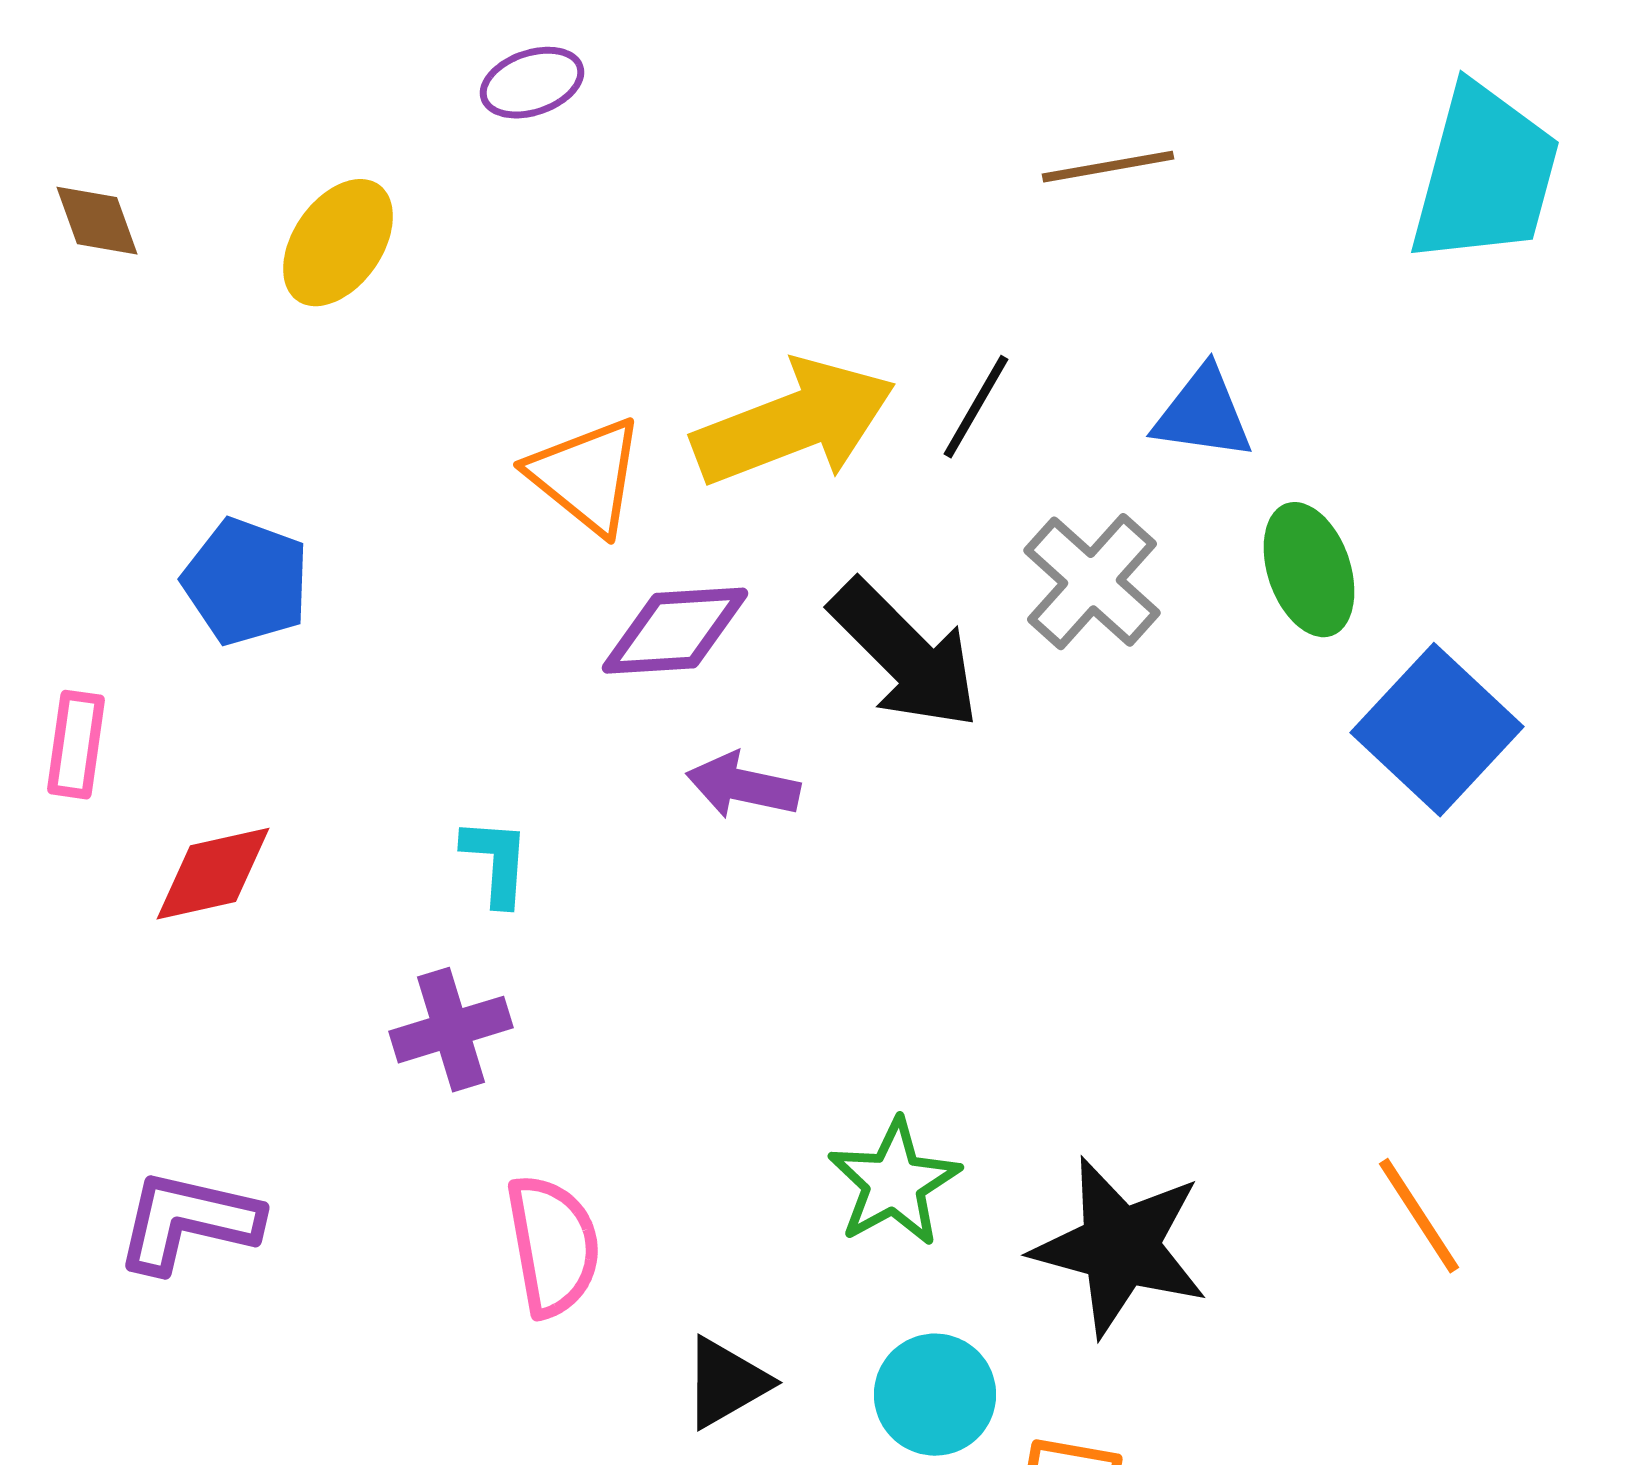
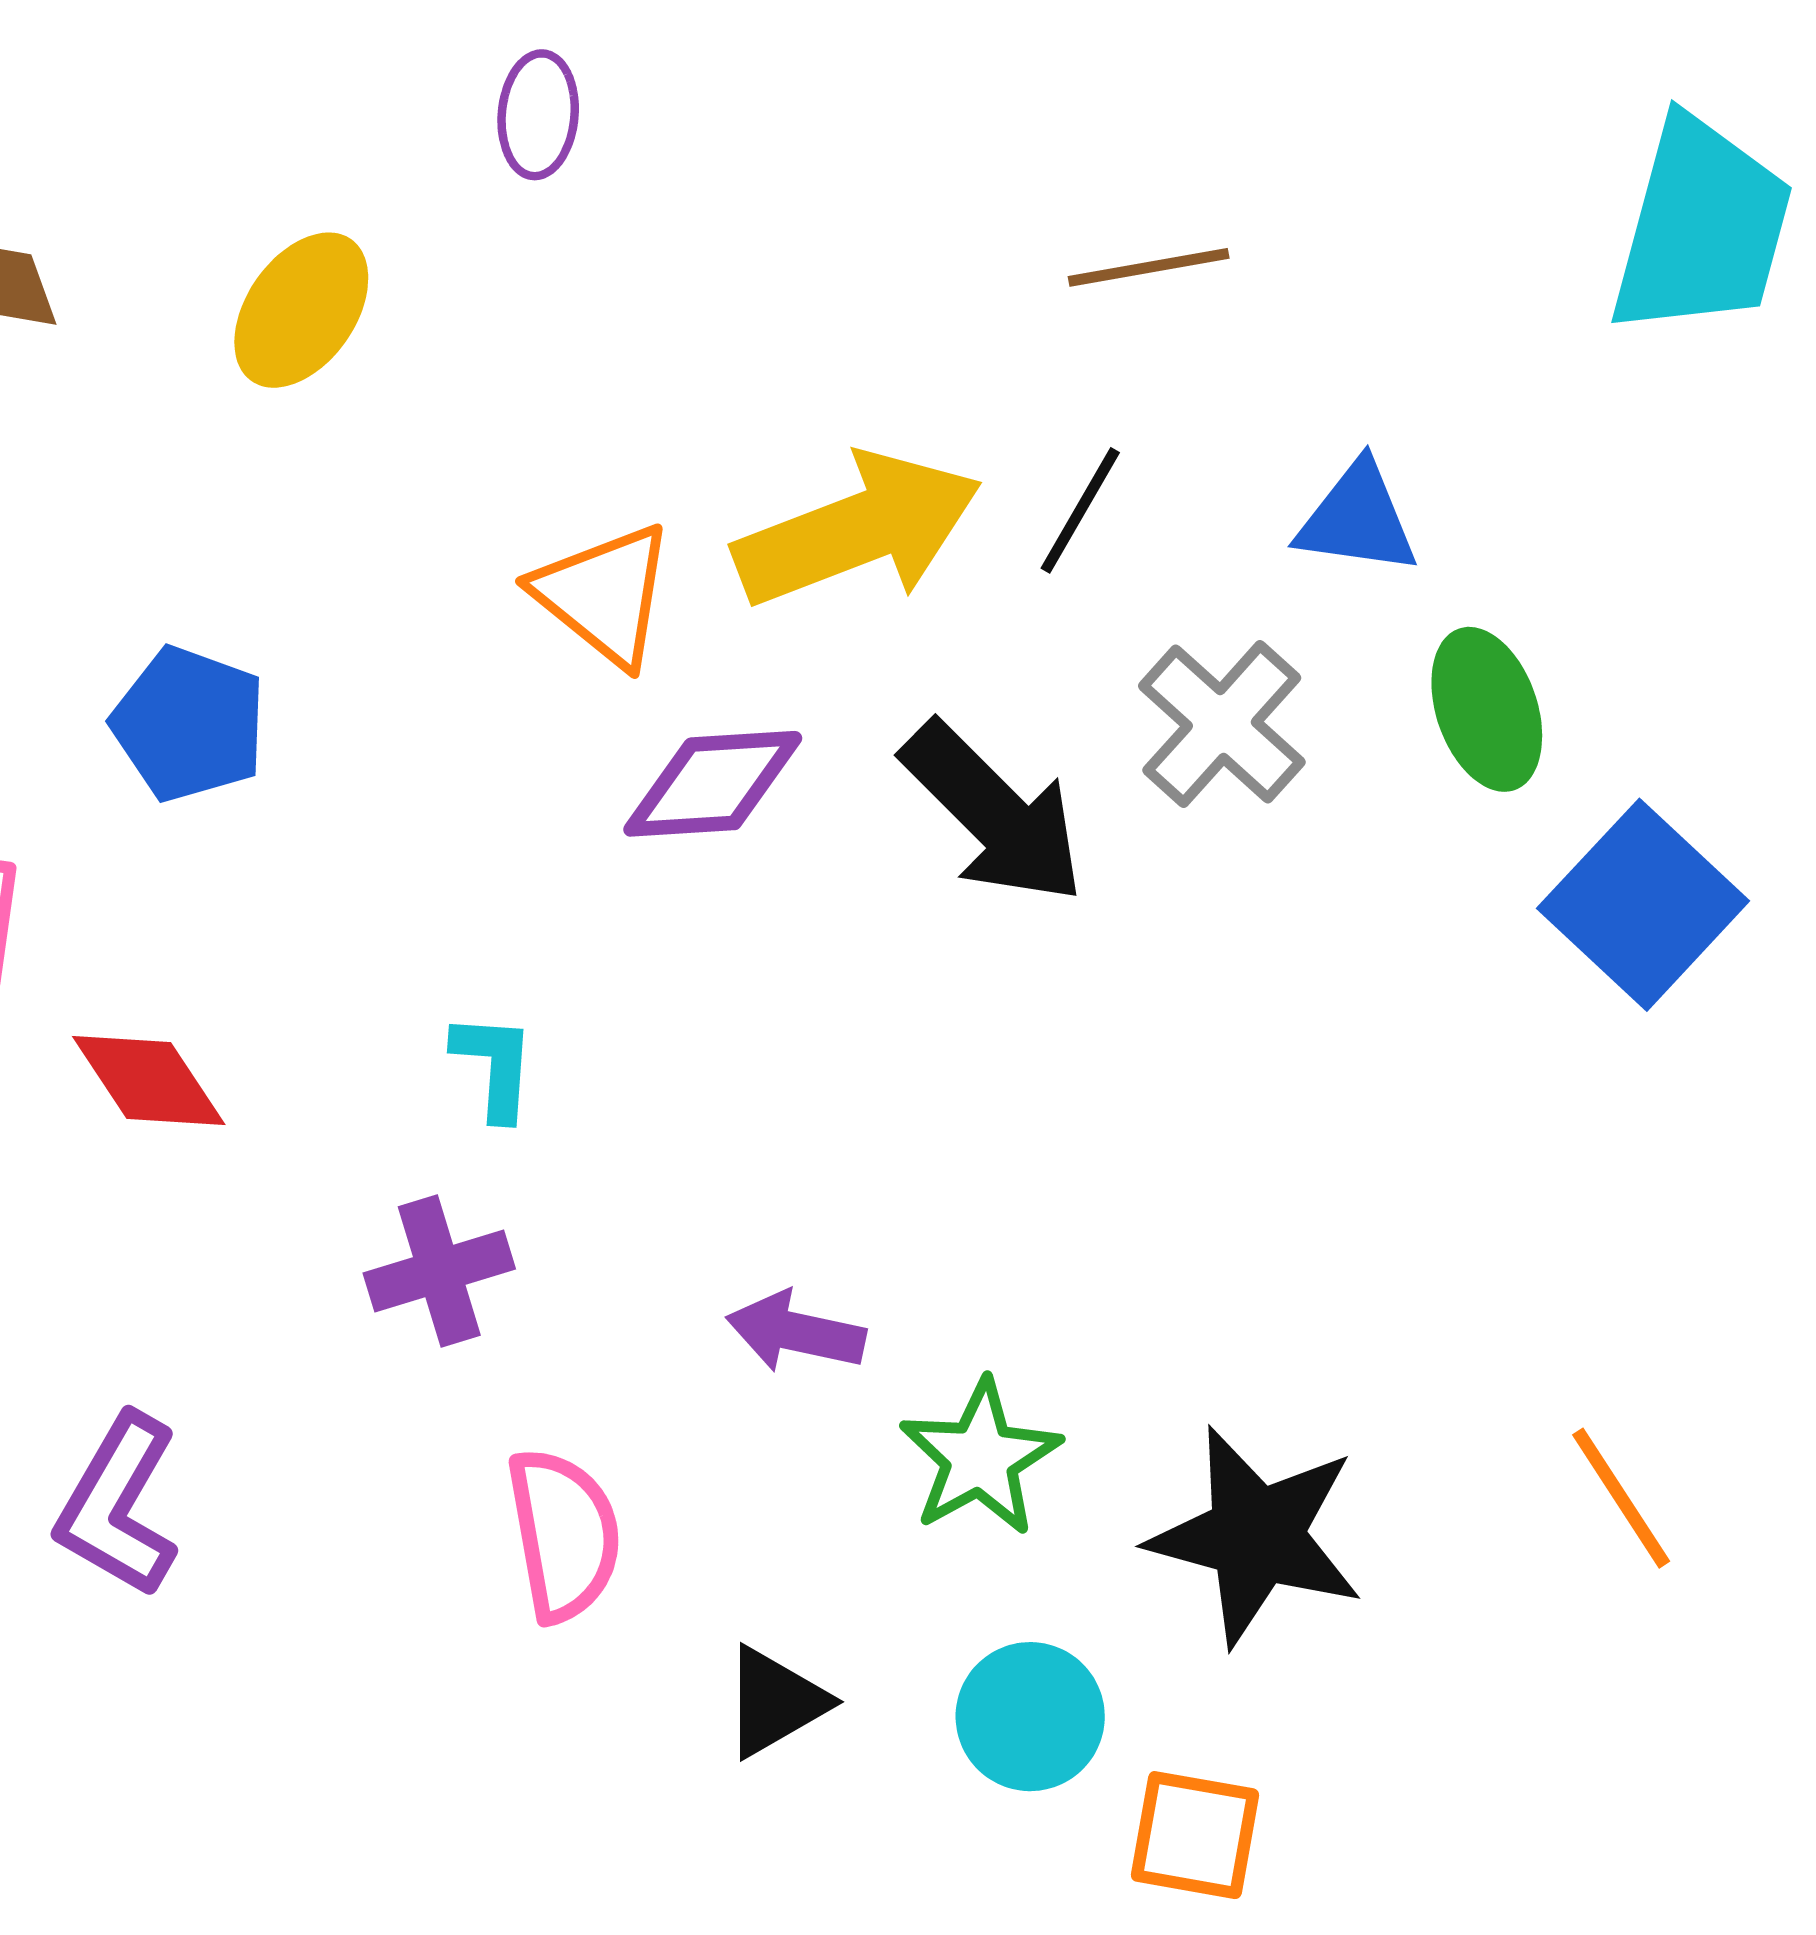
purple ellipse: (532, 83) -> (538, 115), turned -66
brown line: (1108, 167) -> (1149, 267), moved
purple arrow: (743, 786) -> (796, 1332), moved
red diamond: (213, 874) -> (149, 1080), turned 69
purple L-shape: (188, 1222) -> (118, 1505), turned -73

